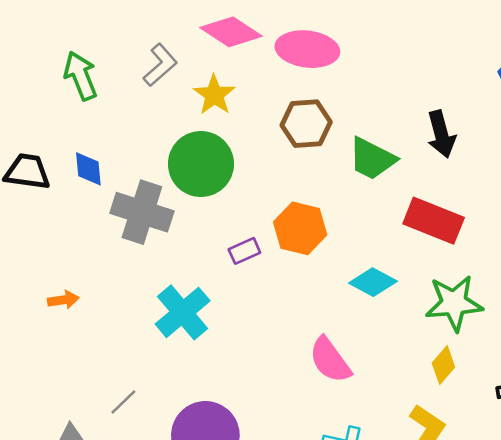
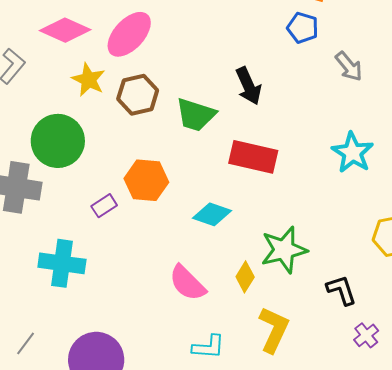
pink ellipse: (307, 49) -> (129, 34), turned -45
yellow star: (214, 95) -> (88, 80), moved
green star: (454, 303) -> (284, 250), moved
cyan cross: (183, 312) -> (62, 263), turned -33
yellow diamond: (443, 365) -> (245, 277), moved

